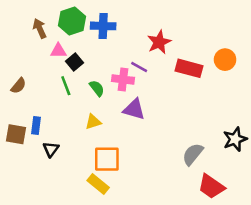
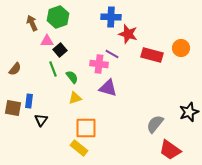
blue cross: (103, 26) -> (111, 17), moved
red star: (159, 42) -> (128, 34), turned -30
green semicircle: (97, 88) -> (72, 77), moved

